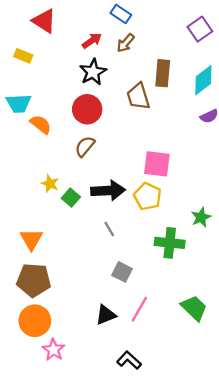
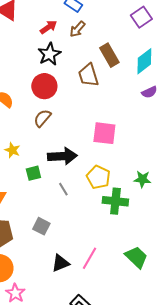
brown rectangle: (163, 73) -> (109, 55), turned -35
yellow pentagon: (148, 196) -> (98, 177), moved
green square: (71, 198) -> (33, 173), moved, turned 35
green star: (201, 217) -> (142, 179), turned 30
gray square: (122, 272) -> (41, 226), moved

